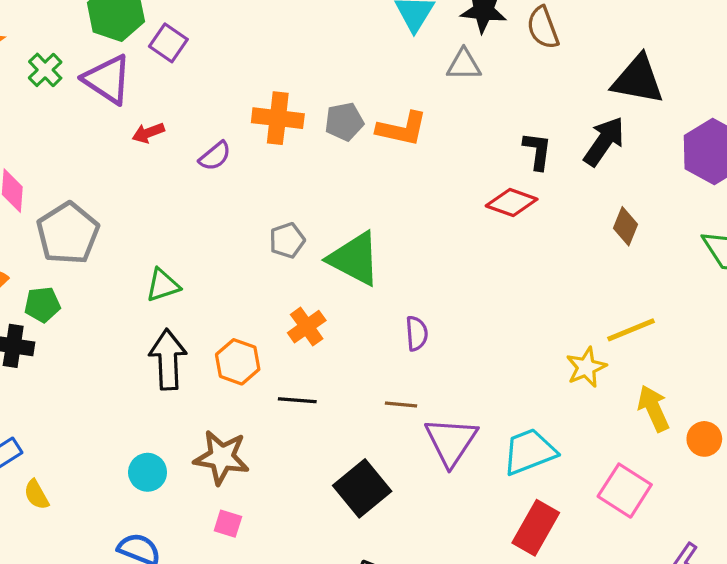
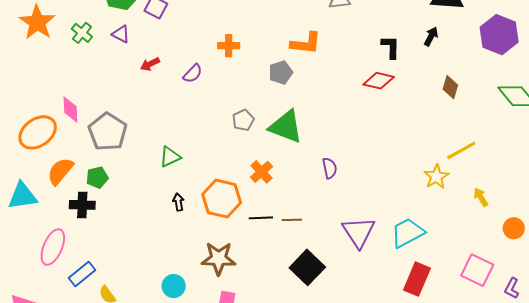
purple triangle: (107, 79) -> (121, 34), size x0.6
orange cross: (278, 118) -> (229, 46), size x0.7
gray pentagon: (344, 122) -> (281, 72), moved
black arrow: (604, 141) -> (431, 36), size x0.6
black arrow: (168, 359) -> (178, 202), size x0.5
orange hexagon: (238, 362) -> (222, 199), size x1.4
brown line: (401, 405) -> (292, 220), moved
yellow arrow: (653, 408) -> (481, 197), size x0.7
orange circle: (704, 439) -> (514, 228), moved
cyan circle: (148, 472) -> (174, 286), moved
pink square: (625, 491) -> (477, 270), moved

